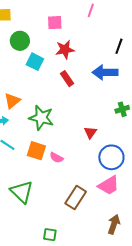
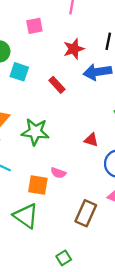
red star: (65, 50) -> (74, 49), moved
red triangle: (90, 132) -> (91, 140), turned -40
orange square: (36, 151) -> (38, 185), moved
green square: (50, 235) -> (64, 258), turned -32

